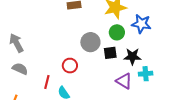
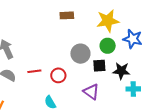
purple triangle: (124, 81) -> (91, 92), moved
red line: (47, 82) -> (34, 71), moved, turned 64

